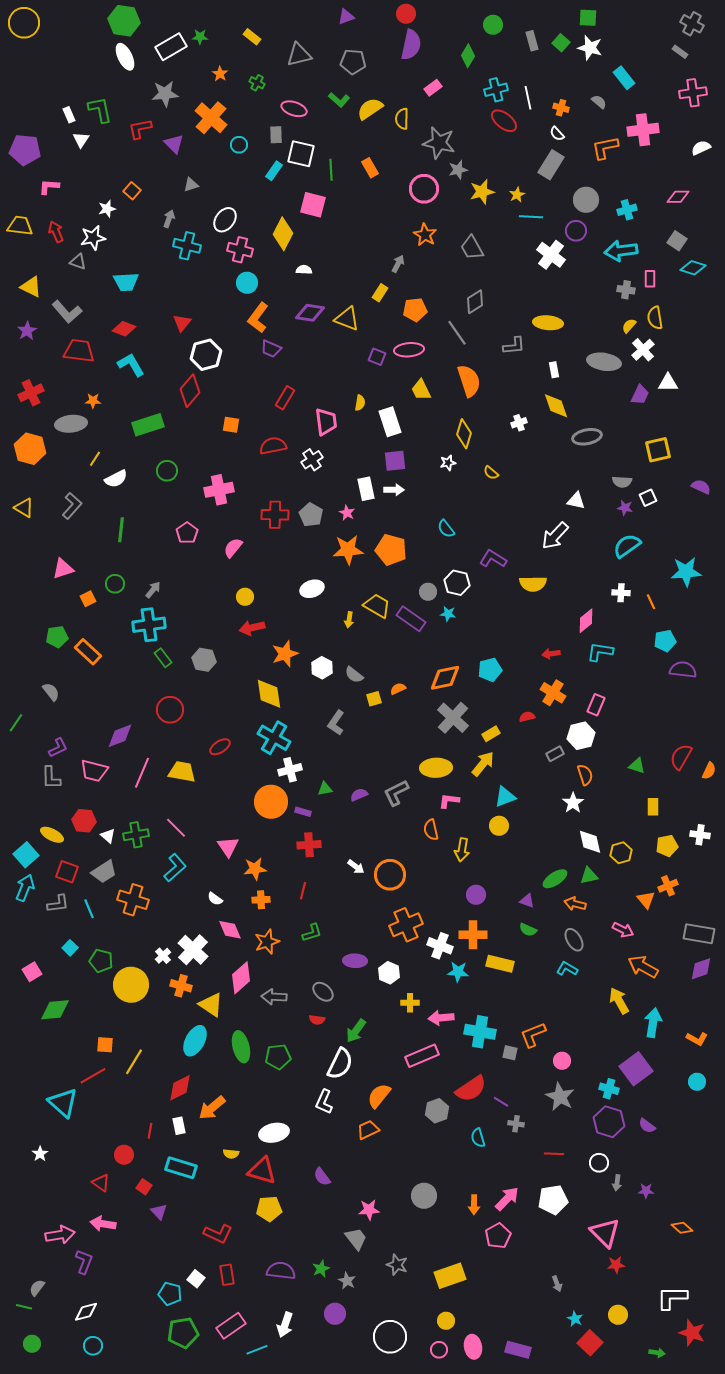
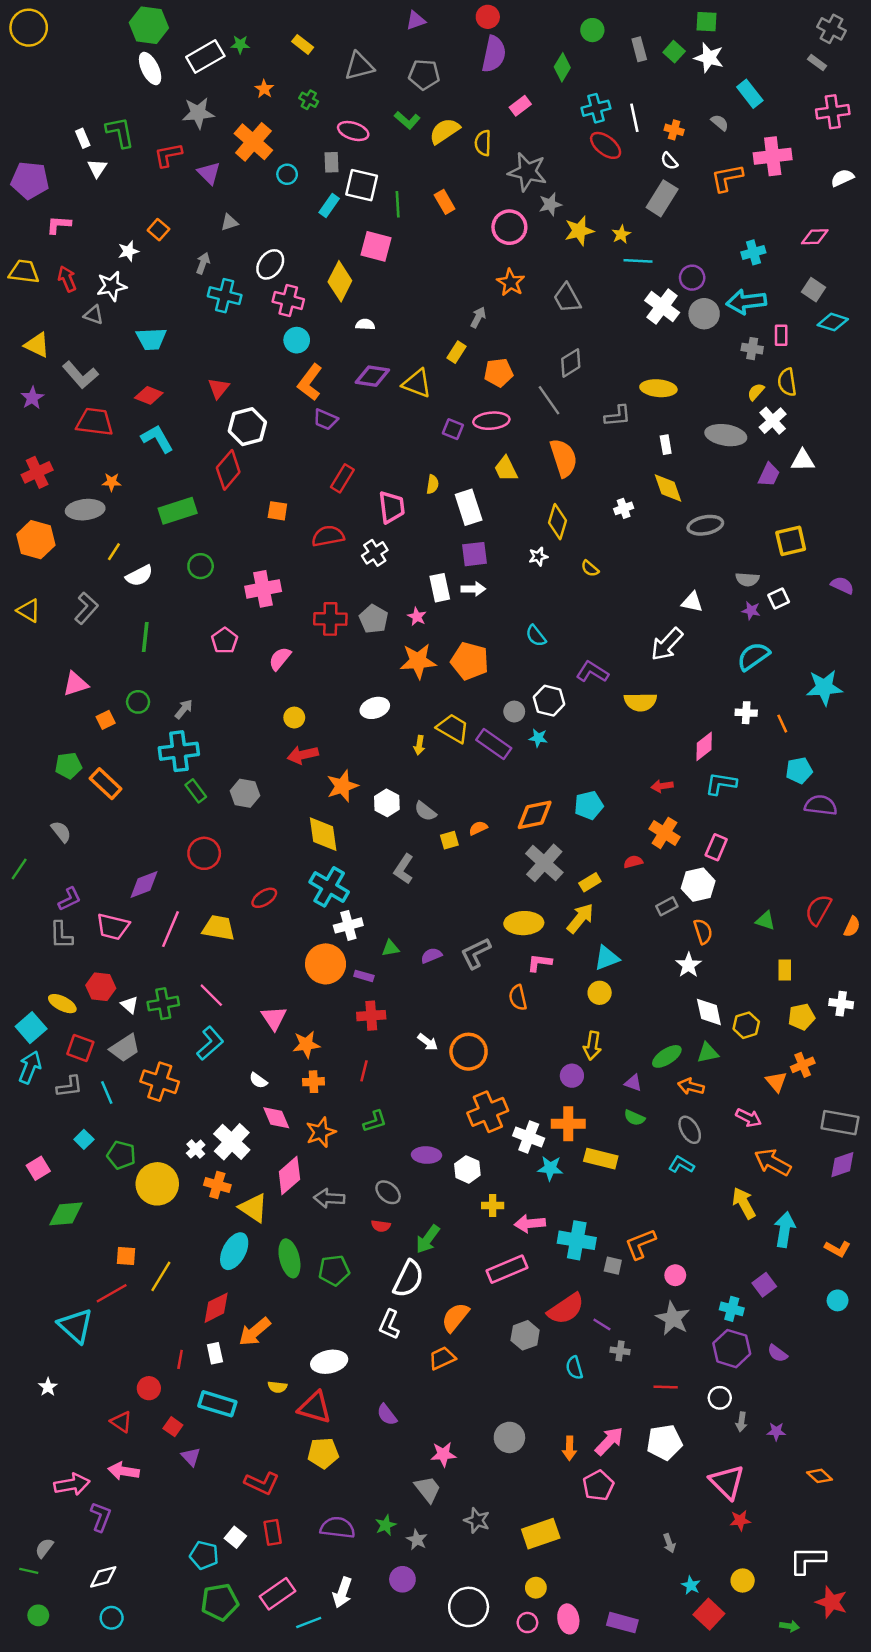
gray circle: (586, 200) -> (704, 314), moved
yellow arrow: (462, 850) -> (592, 1046), moved
purple square: (636, 1069) -> (764, 1285), size x0.6

